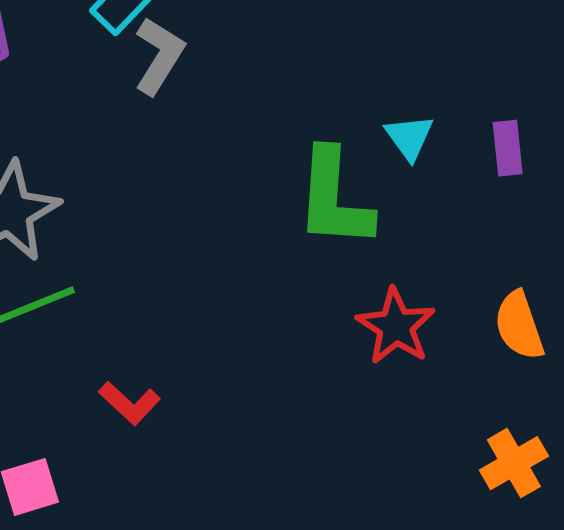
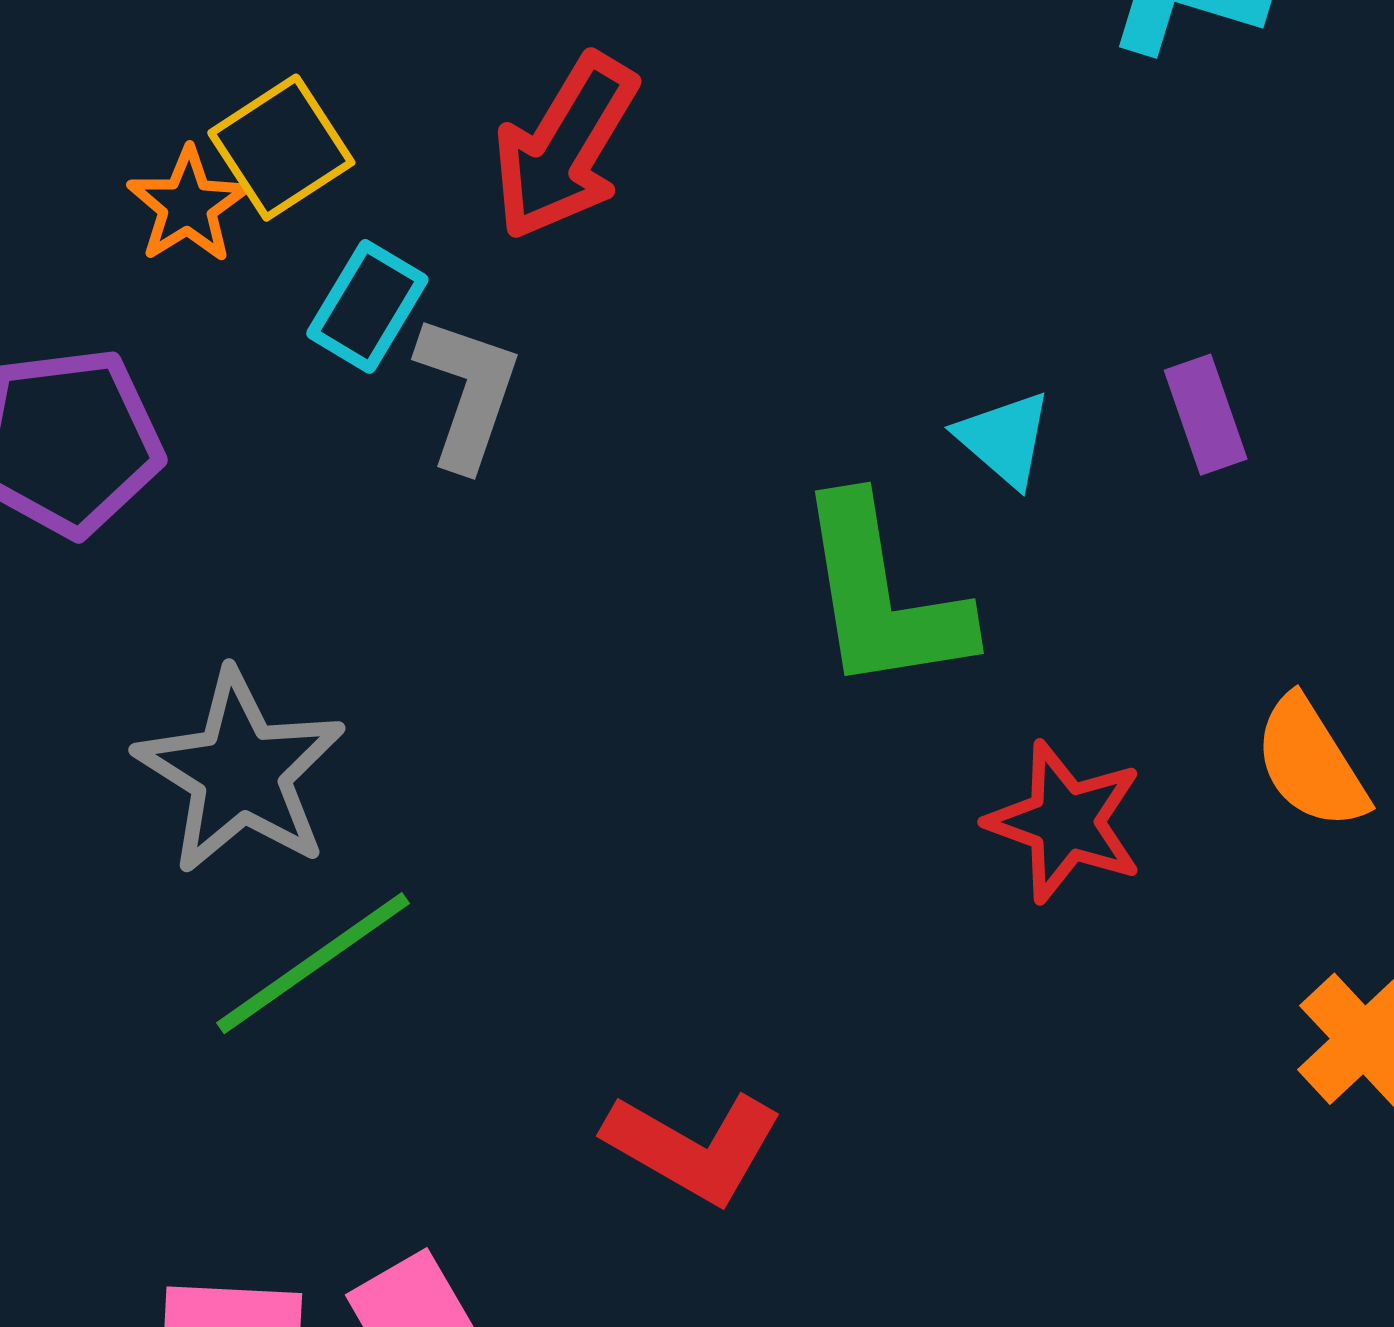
red L-shape: (130, 403) -> (693, 1147), moved, size x1.4

